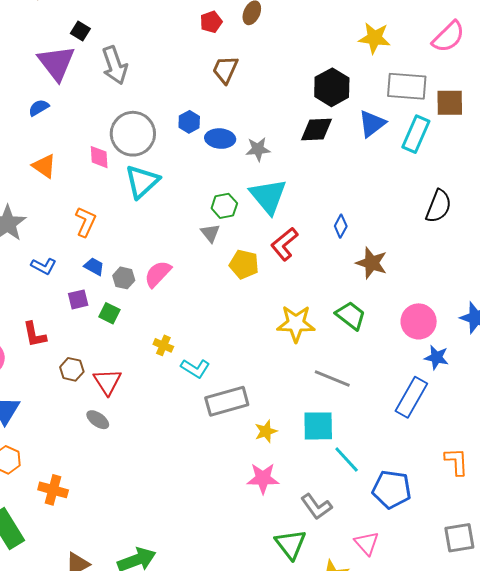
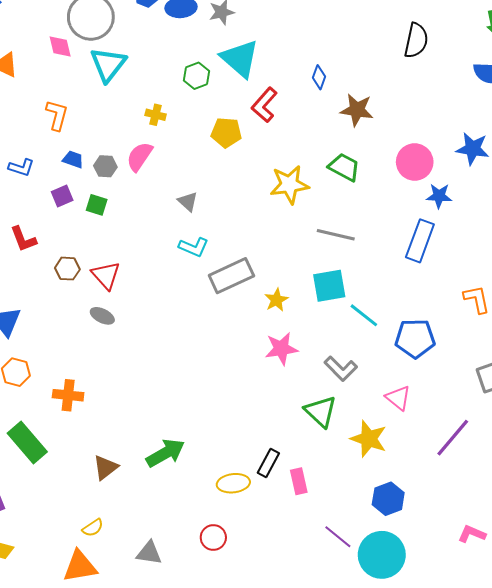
gray triangle: (210, 233) -> (188, 201), moved
yellow cross: (163, 345) -> (156, 115), moved

